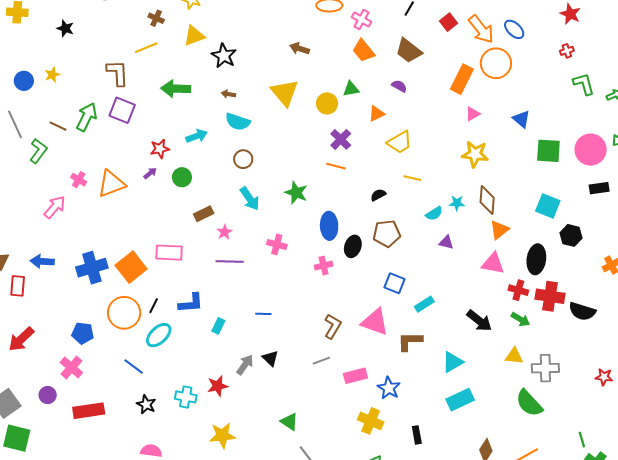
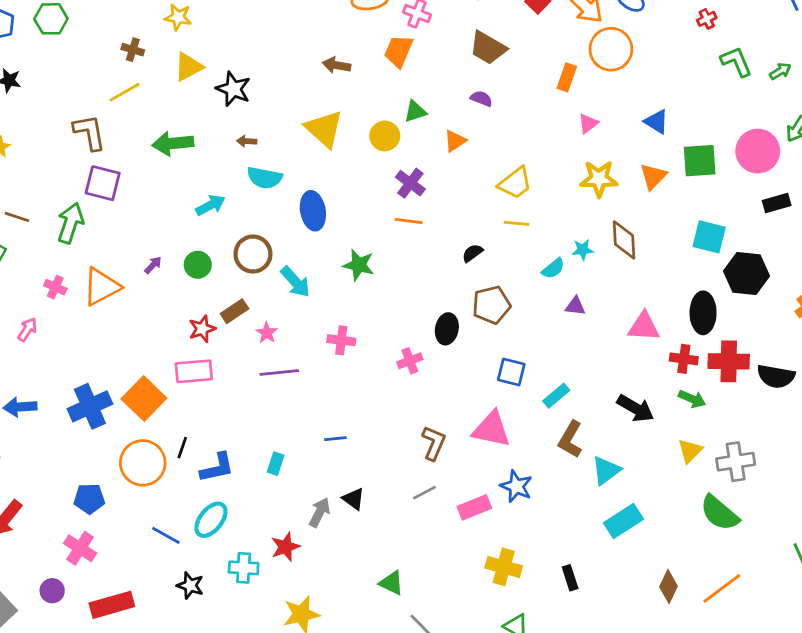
orange trapezoid: (363, 51) -> (399, 51), moved, turned 70
orange rectangle: (462, 79) -> (567, 77), size x0.7
green arrow: (87, 117) -> (70, 223), moved
yellow trapezoid: (400, 142) -> (515, 183), moved
red star: (160, 149) -> (202, 329), moved
brown circle: (243, 159) -> (253, 254), moved, size x1.4
pink arrow: (55, 207) -> (27, 330), size x0.7
blue ellipse: (329, 226) -> (313, 211), moved
orange triangle: (499, 230) -> (653, 176), moved
black hexagon: (571, 235) -> (747, 273), size x1.4
blue L-shape: (191, 303) -> (217, 468), moved
cyan ellipse: (159, 335) -> (211, 520), moved
brown L-shape: (410, 341) -> (570, 439), moved, turned -52
yellow triangle: (514, 356) -> (690, 451), turned -42
blue star: (389, 388) -> (516, 486), moved

